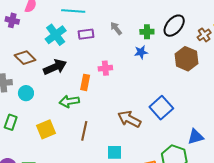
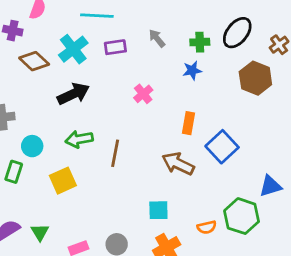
brown diamond: (25, 58) -> (34, 61), moved
pink cross: (105, 68) -> (143, 94), turned -32
orange rectangle: (85, 82) -> (189, 123), moved
cyan circle: (26, 93) -> (32, 146), moved
green arrow: (69, 101) -> (79, 139), moved
brown line: (84, 131) -> (115, 153), moved

